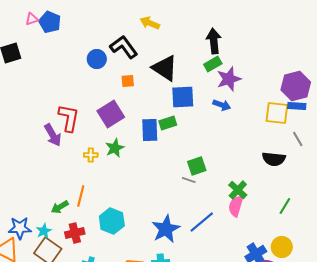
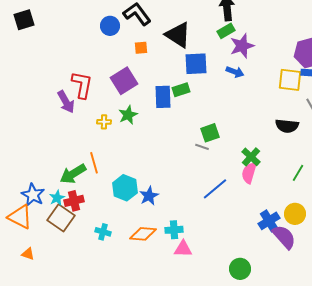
orange line: (81, 196) -> (94, 163), turned -30
green arrow: (60, 207) -> (73, 174), size x1.5
blue star: (20, 228) -> (33, 195), turned 30
blue star: (166, 229) -> (149, 196), moved, size x0.7
red cross: (75, 233) -> (74, 201), moved

